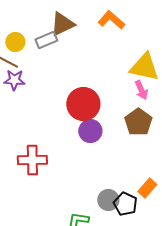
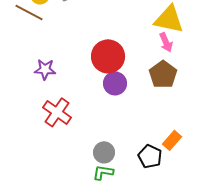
purple star: (14, 80) -> (45, 69), moved
red cross: (32, 160) -> (57, 112), turned 36
gray circle: (108, 200) -> (104, 152), moved

